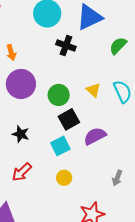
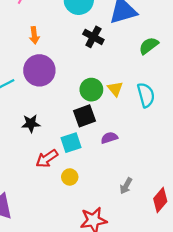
green circle: (59, 95) -> (91, 90), moved
black star: (21, 134) -> (31, 123), turned -30
purple semicircle: (95, 136) -> (109, 138), size x0.7
red arrow: (22, 172) -> (47, 159), moved

